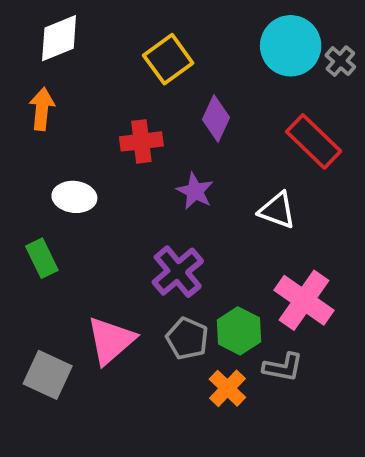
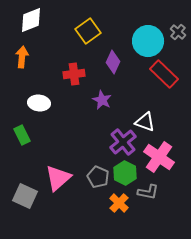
cyan circle: (291, 46) -> (148, 41), moved
white triangle: (277, 210) -> (145, 122), moved
purple cross: (178, 272) -> (123, 142), moved

